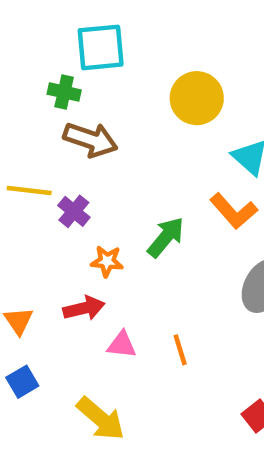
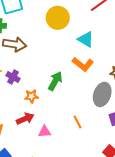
orange line: (180, 350) -> (77, 122), moved

